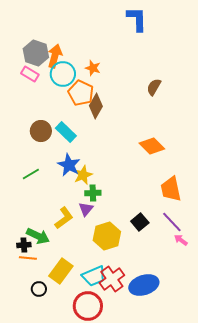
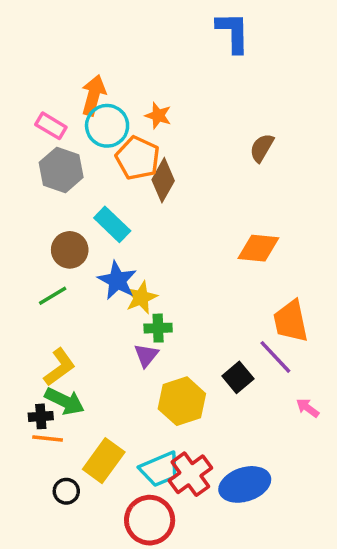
gray hexagon: (36, 53) -> (61, 170), moved
brown circle: (41, 131) -> (70, 250), moved
orange diamond: (152, 146) -> (258, 248), turned -40
yellow L-shape: (64, 218) -> (59, 367), moved
purple line: (172, 222) -> (275, 357), moved

